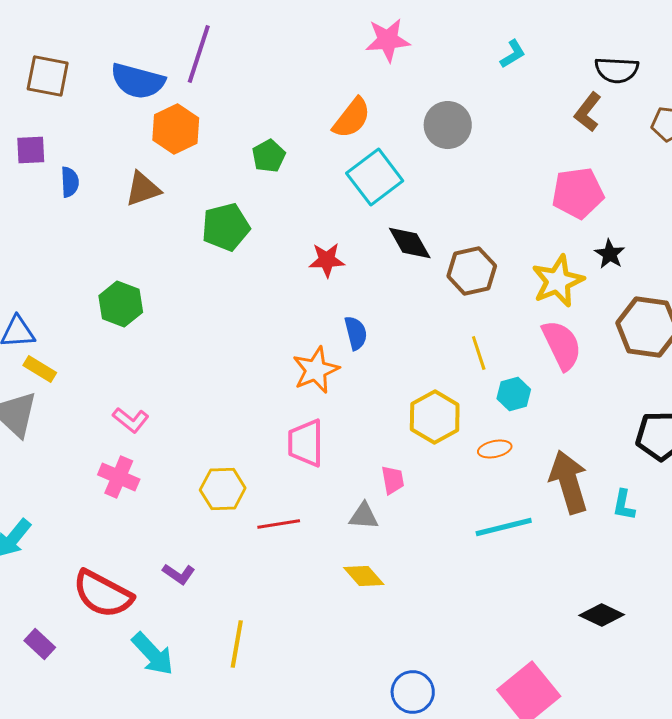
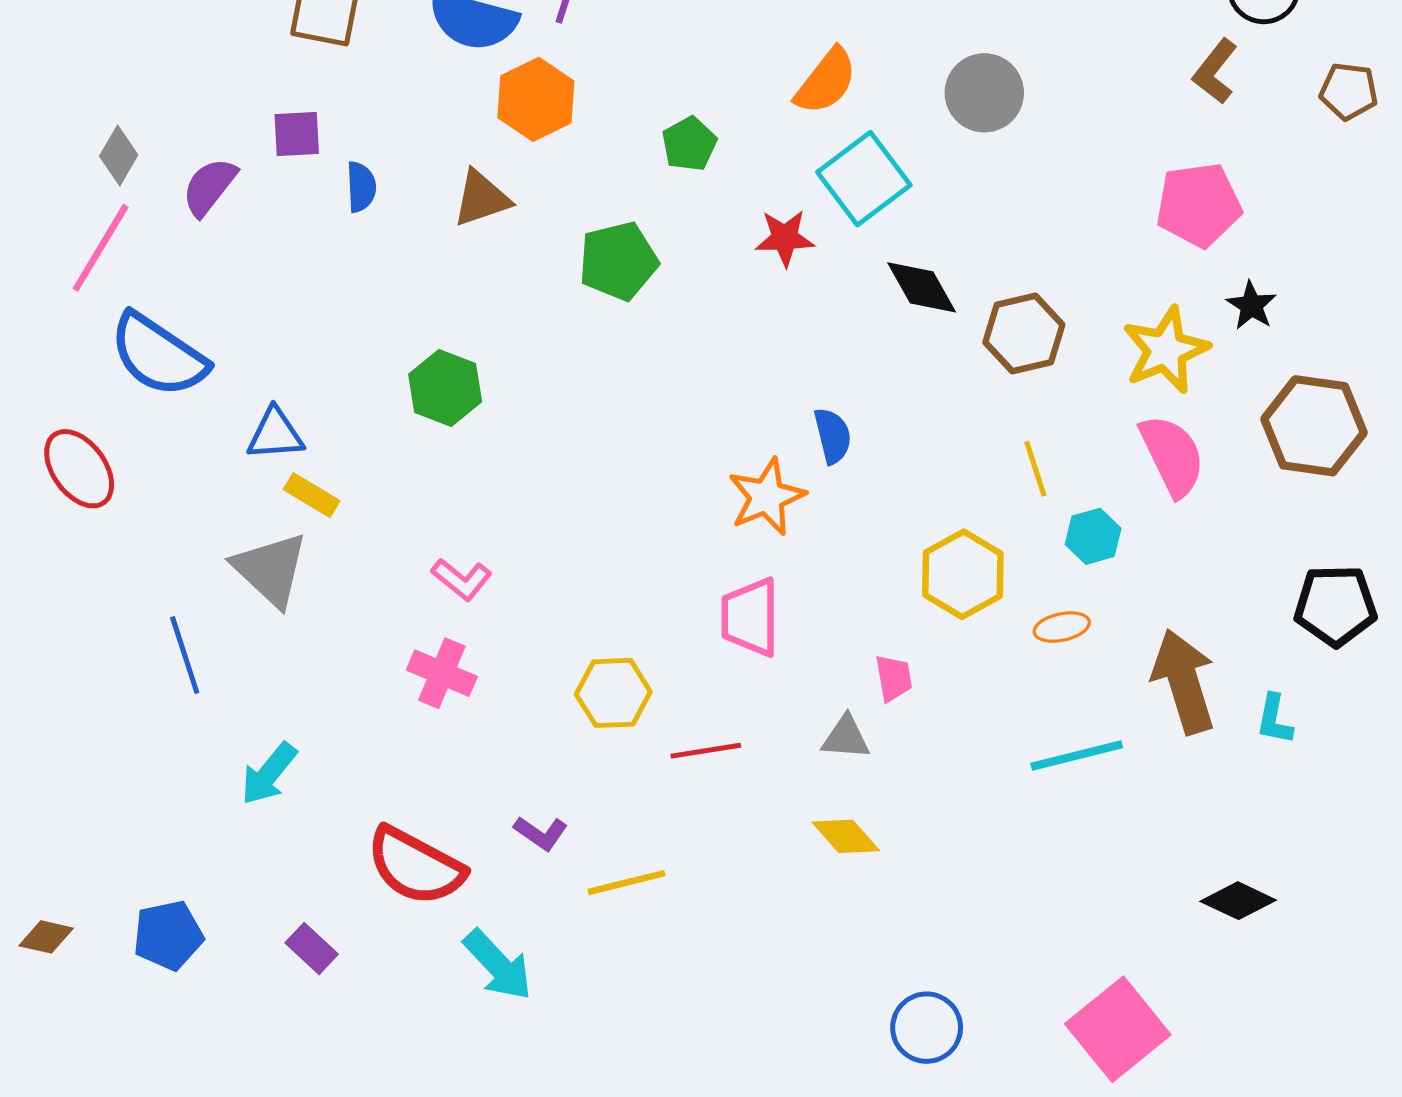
red star: (327, 260) -> (785, 238), moved
yellow line: (237, 644) -> (627, 883), moved, turned 66

